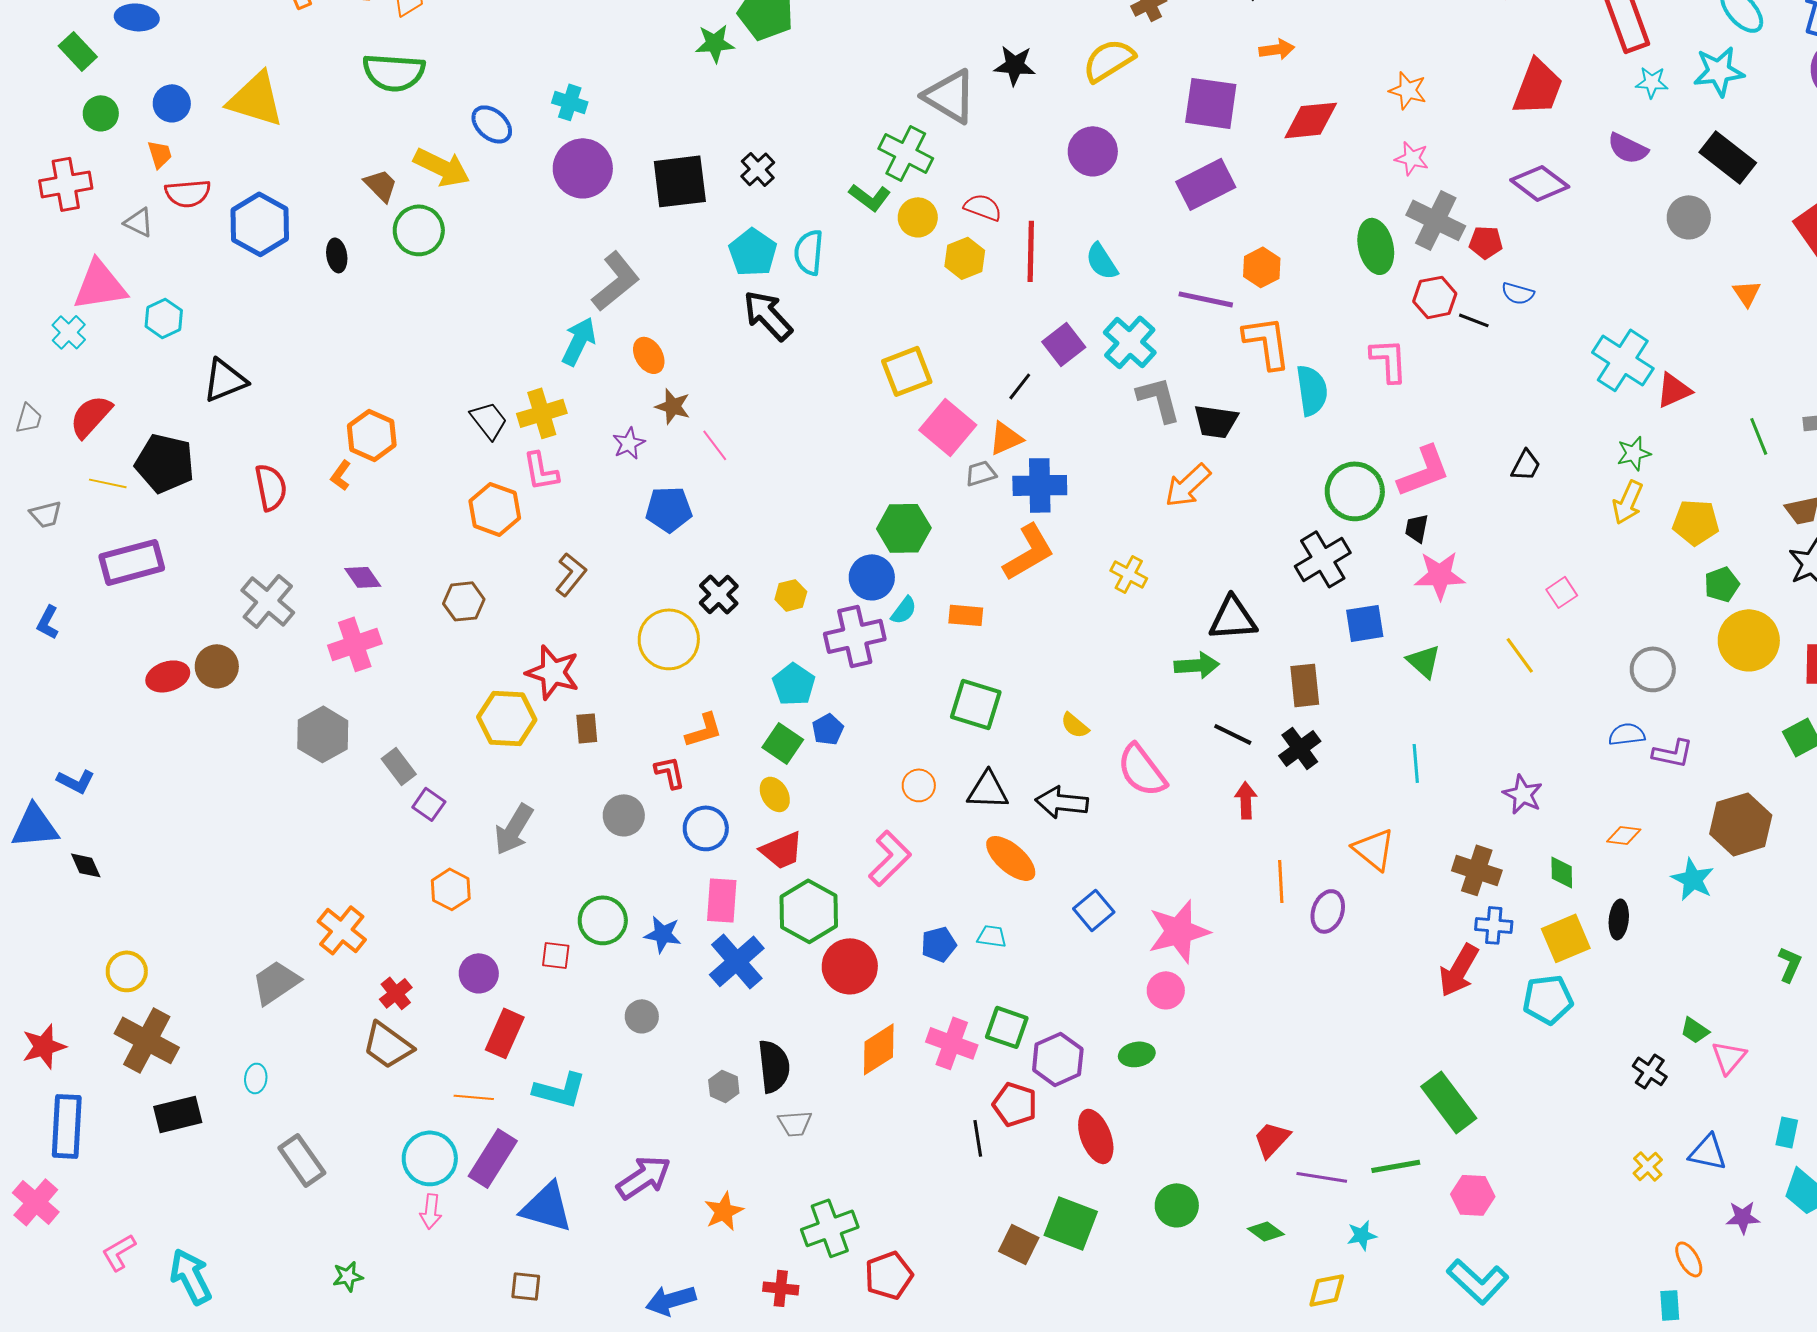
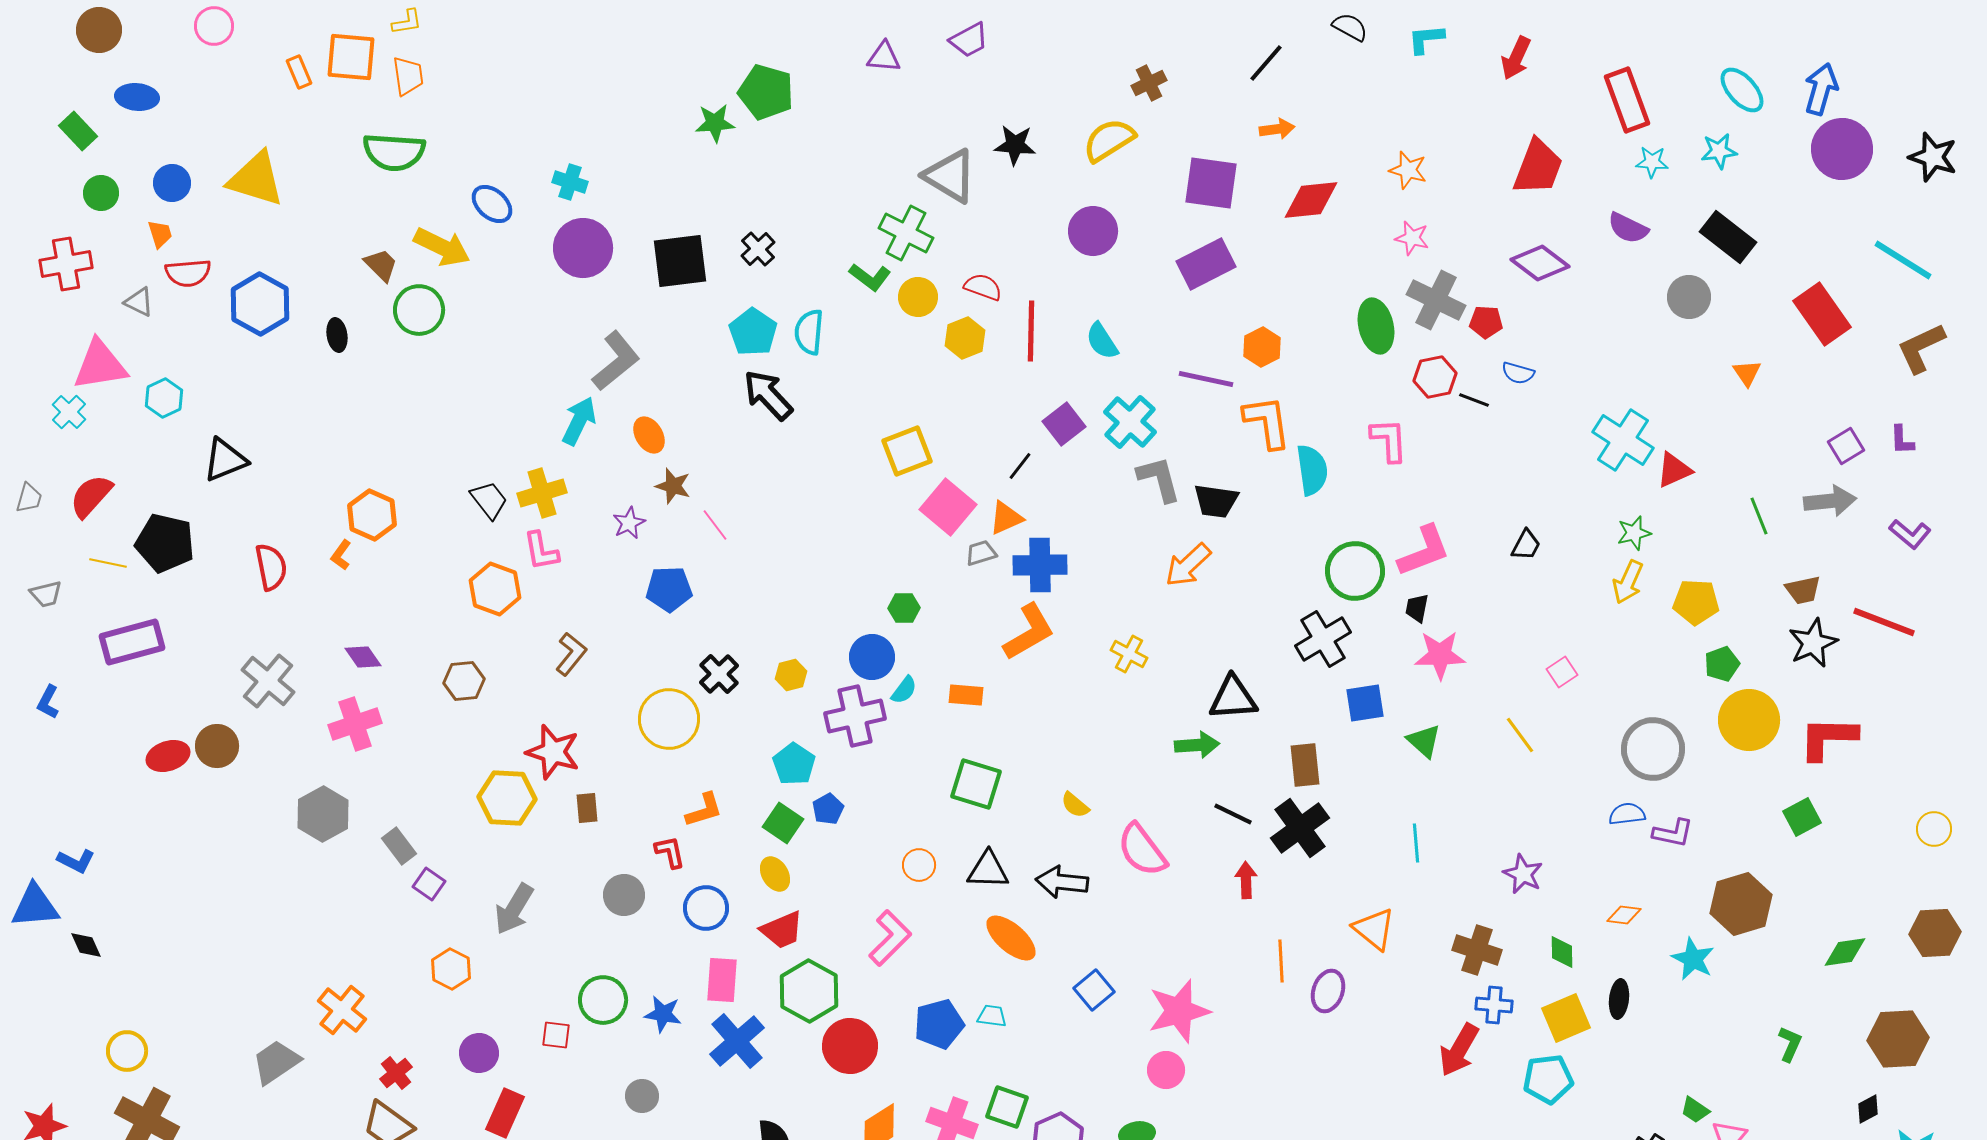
cyan star: (1719, 71) -> (1719, 151), size x0.7
green hexagon: (904, 528) -> (904, 608), size x0.6
gray circle: (1653, 669) -> (1653, 749), size x1.4
black cross: (1300, 748) -> (1300, 828), size x1.4
blue pentagon: (939, 944) -> (939, 1024), size x1.4

